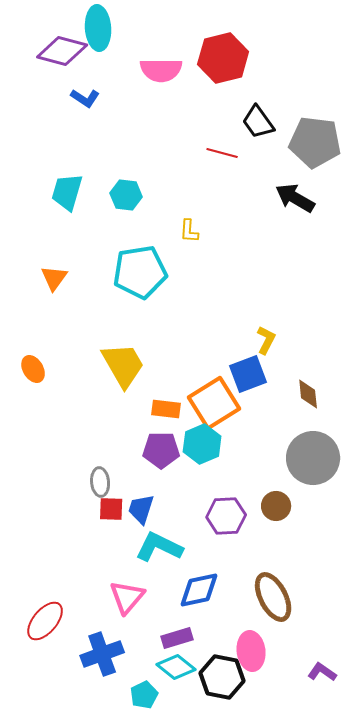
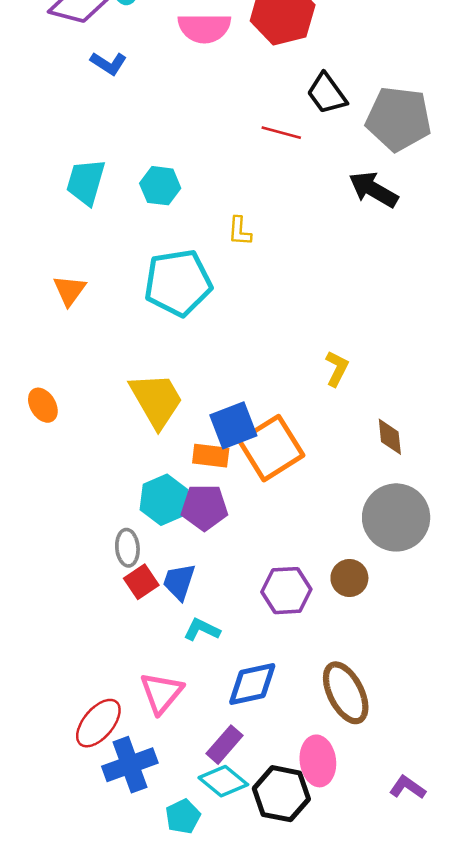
blue square: (248, 374) -> (233, 425), moved
cyan hexagon: (202, 444) -> (164, 500), moved
red square: (111, 509) -> (141, 582), turned -36
cyan L-shape: (159, 547) -> (202, 630), size x0.6
red ellipse: (45, 621) -> (98, 723), moved
purple rectangle: (177, 638) -> (225, 745), turned -32

